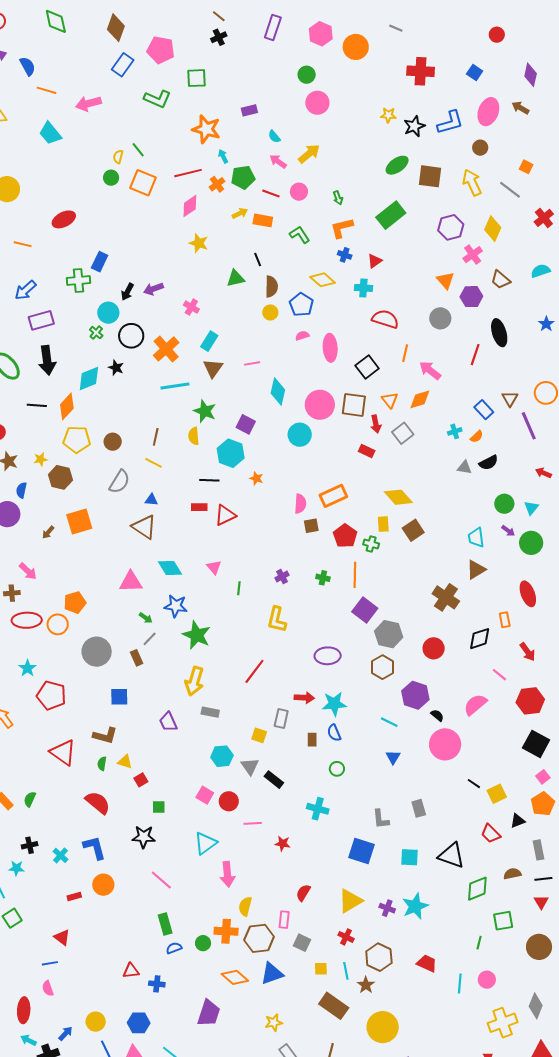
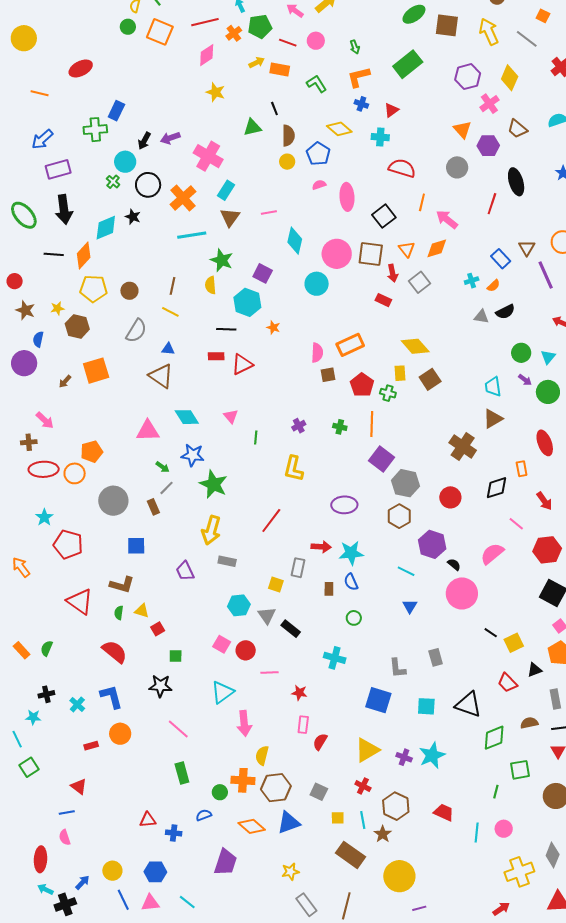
pink cross: (191, 307) -> (208, 156), size x1.8
pink rectangle: (284, 920) -> (303, 725), moved
blue semicircle: (174, 948) -> (204, 815), moved

